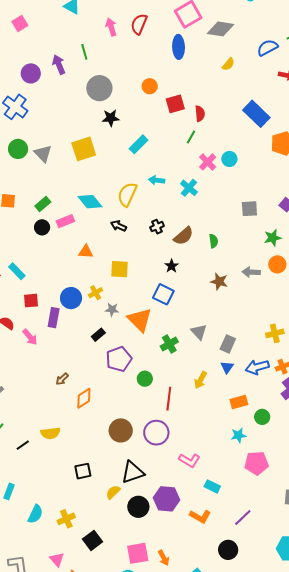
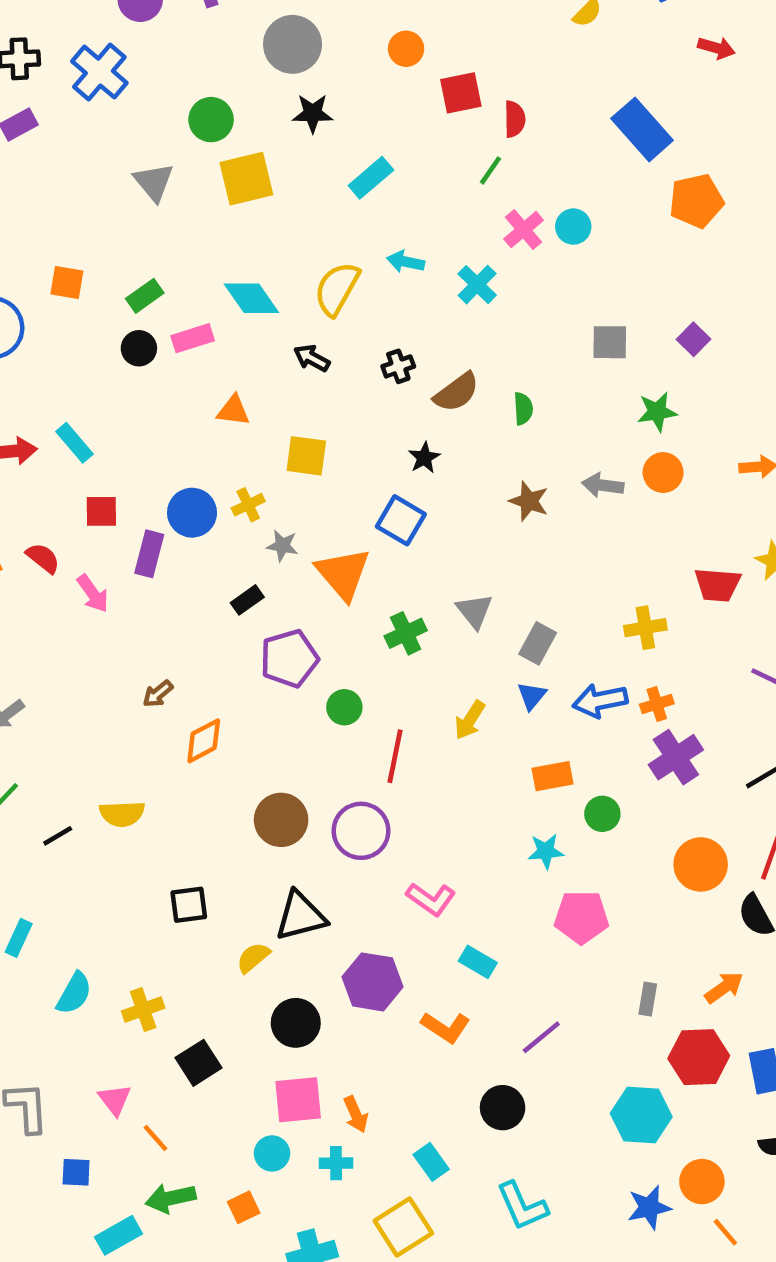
green circle: (18, 149) -> (211, 120), moved
black circle: (138, 507) -> (296, 1023), moved

